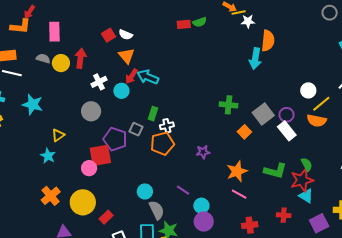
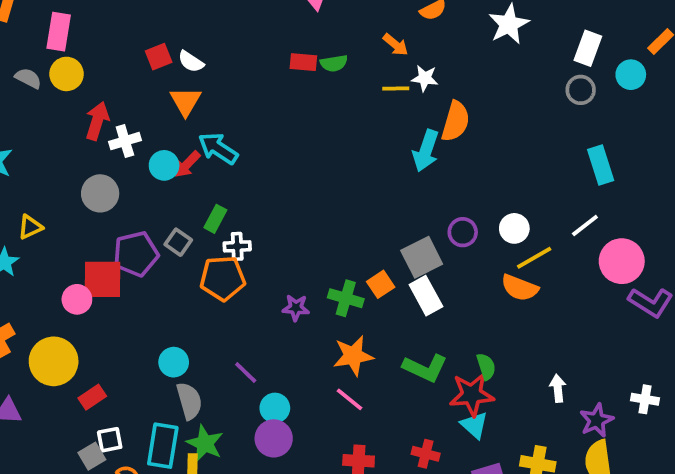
yellow line: (239, 13) -> (396, 89), moved
red arrow: (80, 58) -> (97, 121), moved
yellow circle: (61, 63) -> (67, 74), moved
red arrow: (132, 76) -> (187, 164), moved
green cross: (229, 105) -> (346, 298), moved
purple circle: (286, 115) -> (463, 232), moved
white rectangle: (287, 131) -> (426, 296), moved
purple pentagon: (115, 139) -> (136, 254), turned 30

